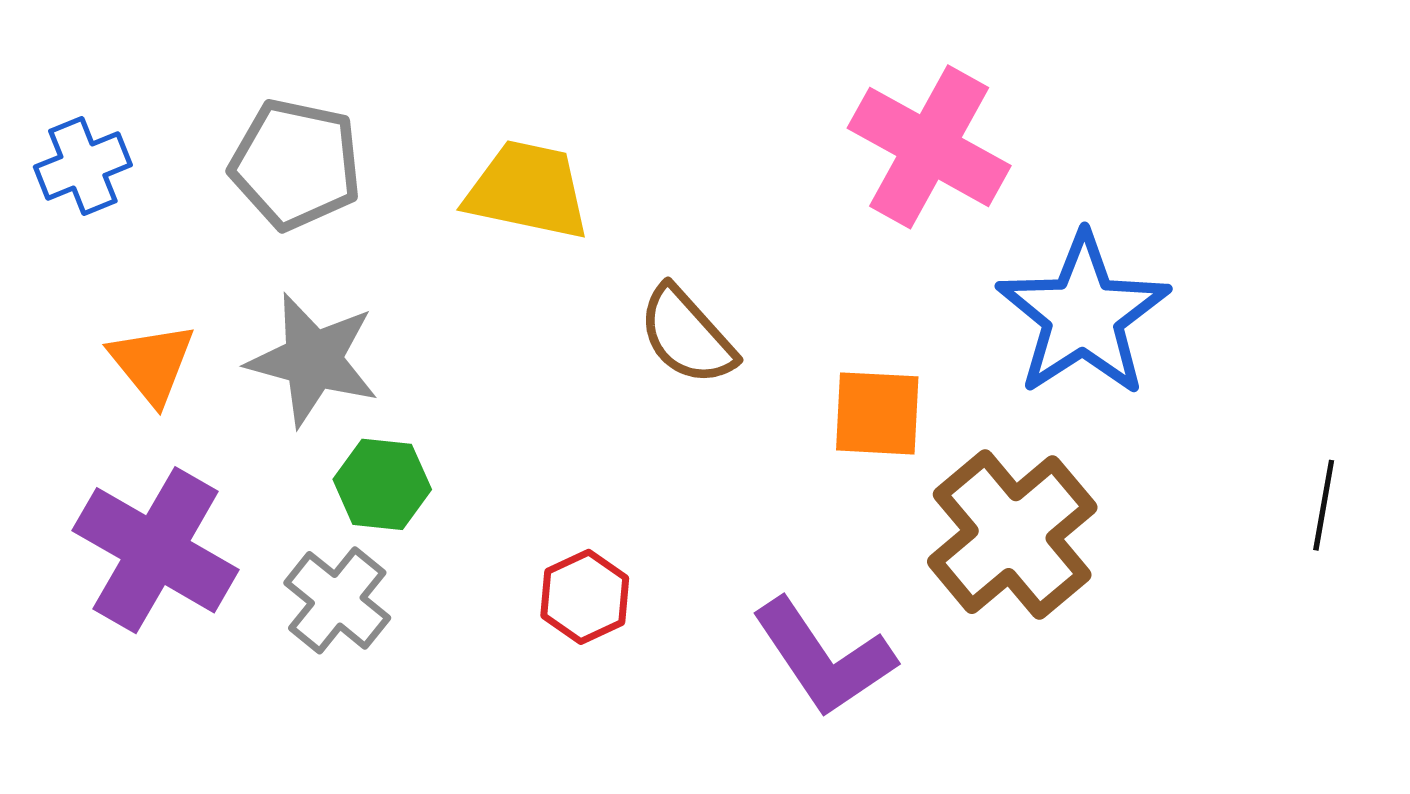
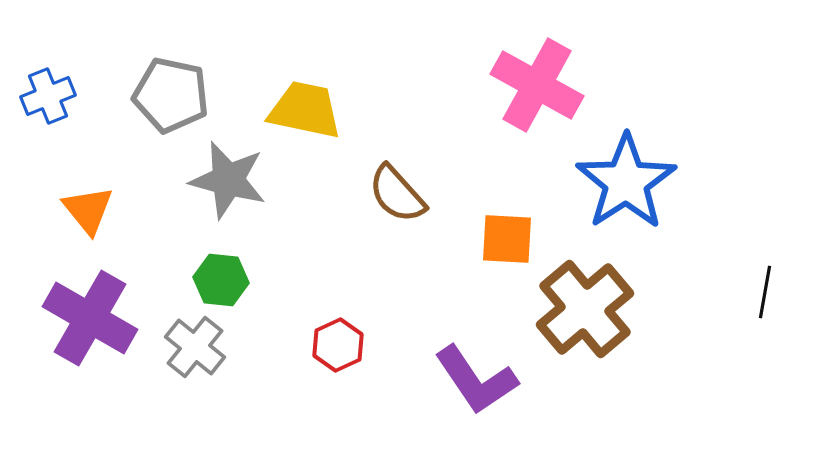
gray star: (313, 360) -> (228, 180), moved

